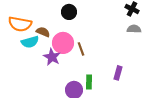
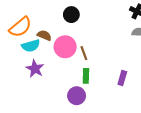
orange semicircle: (20, 24) -> (20, 27), turned -50
purple star: (52, 57) -> (35, 69), moved
green rectangle: (89, 82) -> (86, 76), moved

